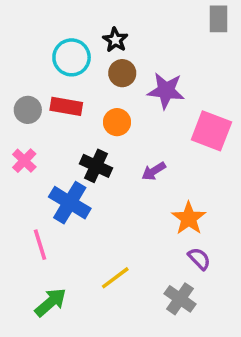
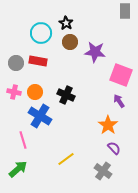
orange circle: (117, 122) -> (35, 92), moved
pink cross: (24, 161) -> (14, 92), turned -32
black cross: (96, 166) -> (66, 95), moved
purple arrow: (154, 171) -> (119, 101), moved, turned 88
green arrow: (51, 302) -> (18, 169), moved

